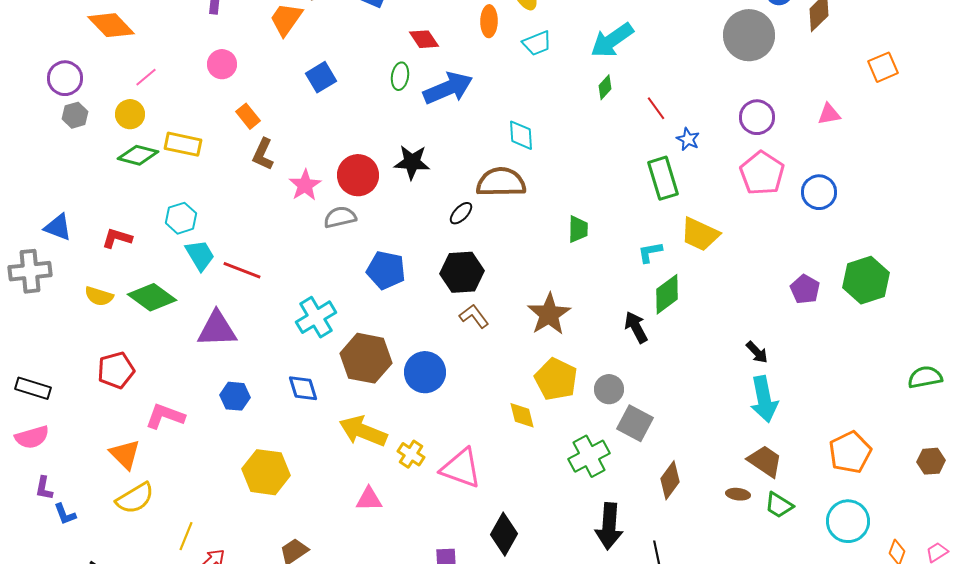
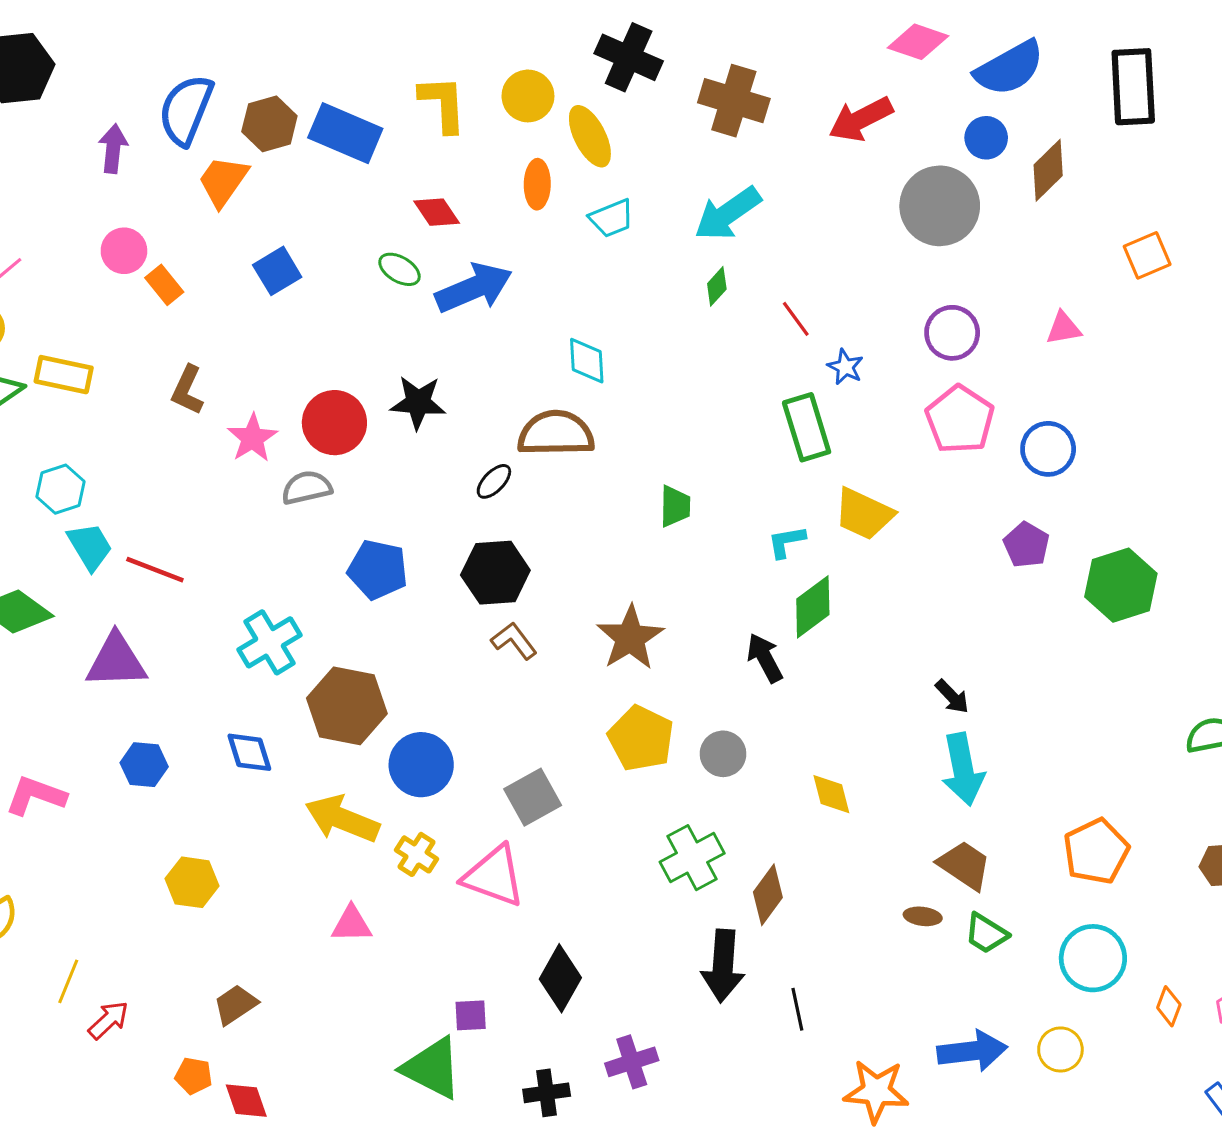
green ellipse: (400, 76) -> (399, 269), turned -68
orange rectangle: (248, 116) -> (164, 285), moved
purple pentagon: (805, 289) -> (1026, 545), moved
blue circle: (425, 372) -> (421, 765), moved
yellow diamond: (522, 415) -> (831, 794), moved
gray square: (635, 423) -> (533, 797), moved, turned 33
yellow hexagon: (266, 472) -> (192, 882), size x0.7
brown diamond: (670, 480) -> (768, 895), moved

